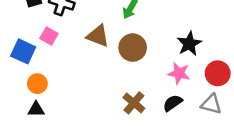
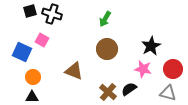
brown triangle: (98, 36) -> (74, 71), moved
black semicircle: (173, 103) -> (129, 89), moved

